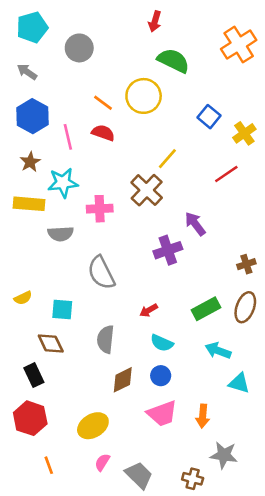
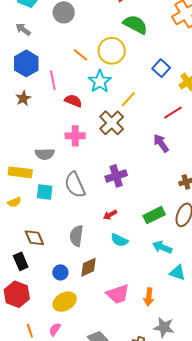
red semicircle: (103, 133) -> (73, 101), moved
cyan star: (63, 183) -> (100, 81), moved, turned -30
yellow rectangle: (29, 204) -> (20, 172), moved
purple arrow: (195, 224) -> (161, 143), moved
purple cross: (168, 250) -> (116, 176), moved
cyan square: (62, 310) -> (45, 192), moved
blue circle: (161, 376) -> (60, 272), moved
pink semicircle: (102, 462) -> (55, 329), moved

